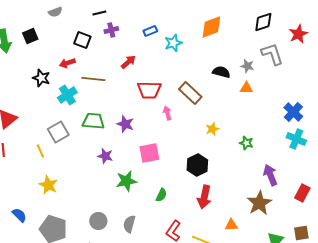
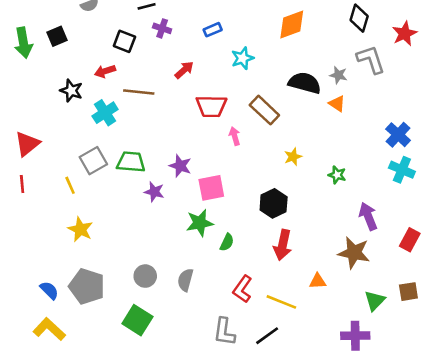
black diamond: (263, 22) -> (359, 18), turned -55
purple cross: (111, 30) -> (162, 28), turned 32
cyan star: (173, 43) -> (242, 58), moved
black semicircle: (221, 72) -> (305, 83), size x1.4
orange triangle: (246, 88) -> (337, 104), turned 32
green trapezoid: (93, 121) -> (131, 162), moved
purple star: (125, 124) -> (180, 166), moved
green star: (126, 181) -> (200, 223), moved
brown star: (259, 203) -> (354, 253), turned -30
blue semicircle: (19, 215) -> (49, 290), moved

